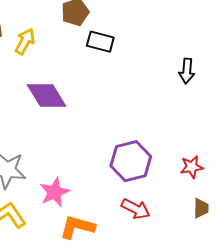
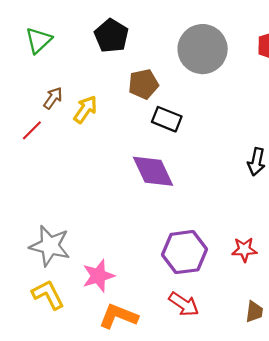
purple diamond: (47, 95) -> (153, 171), moved
red star: (192, 167) -> (244, 250), moved

